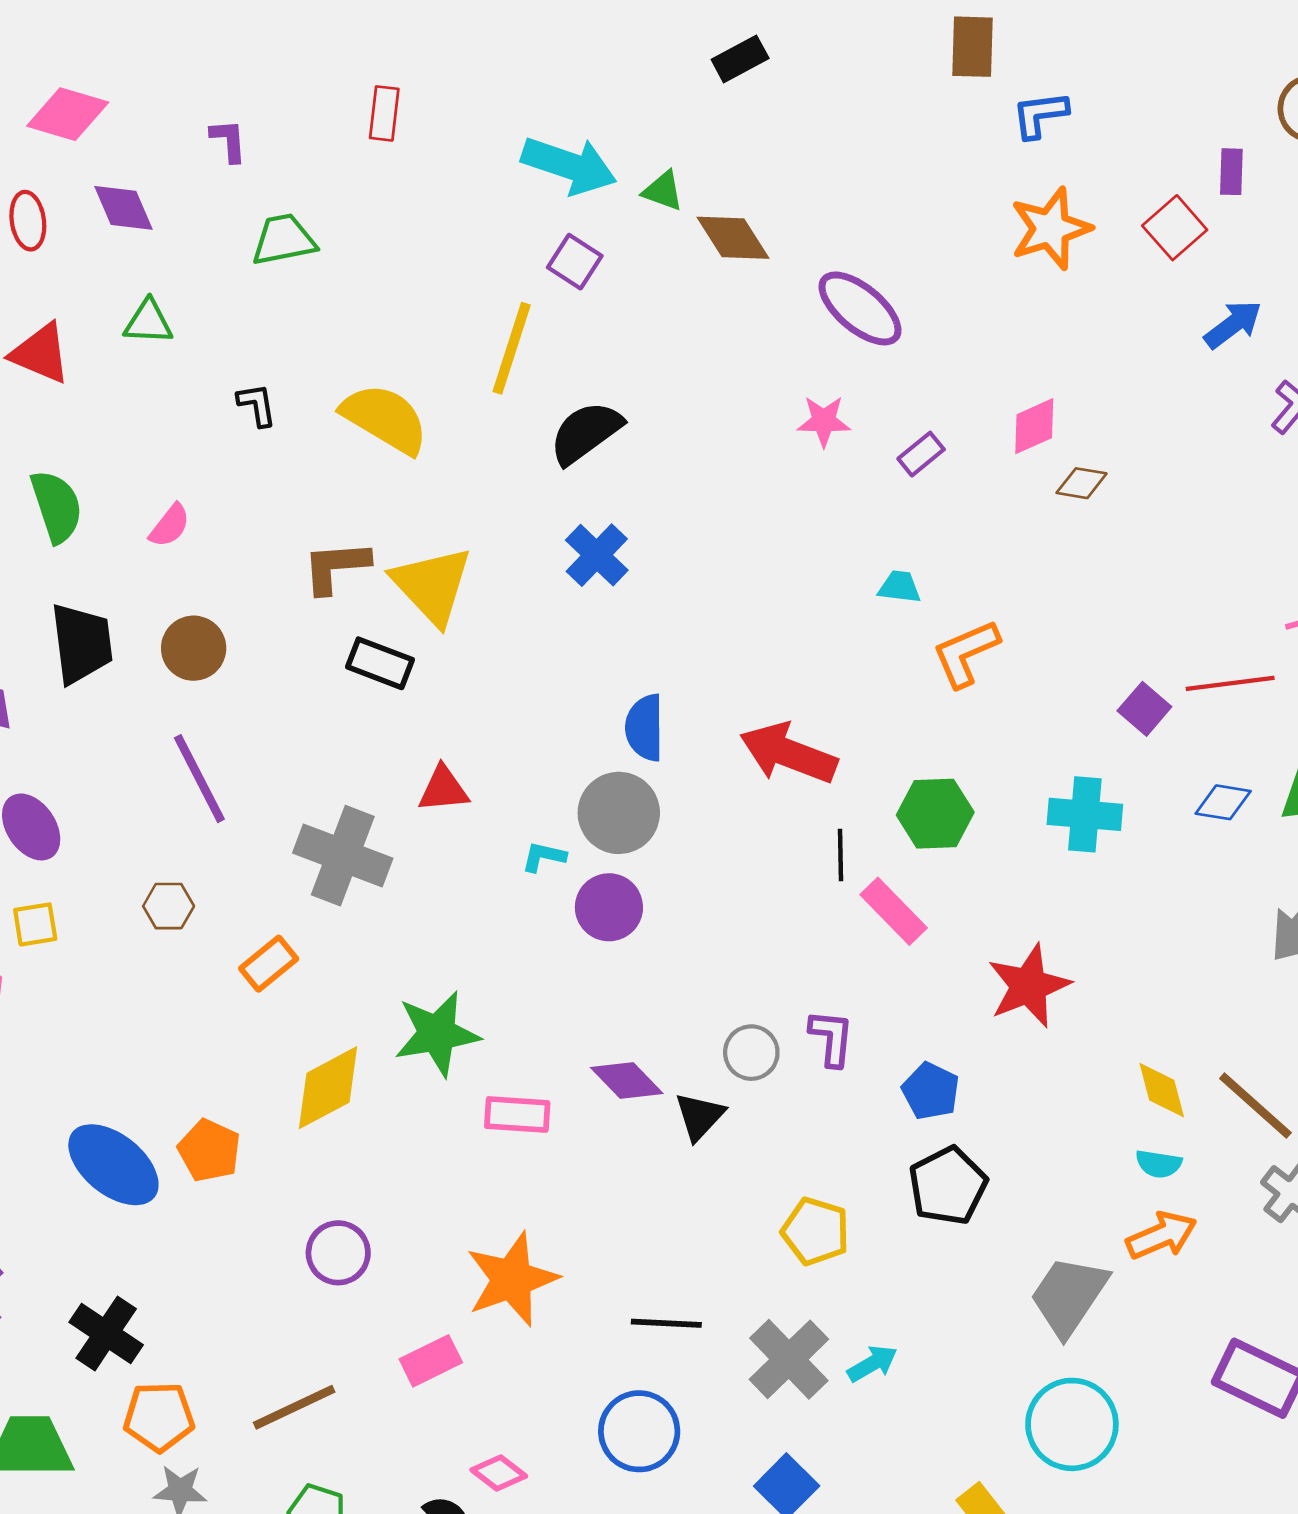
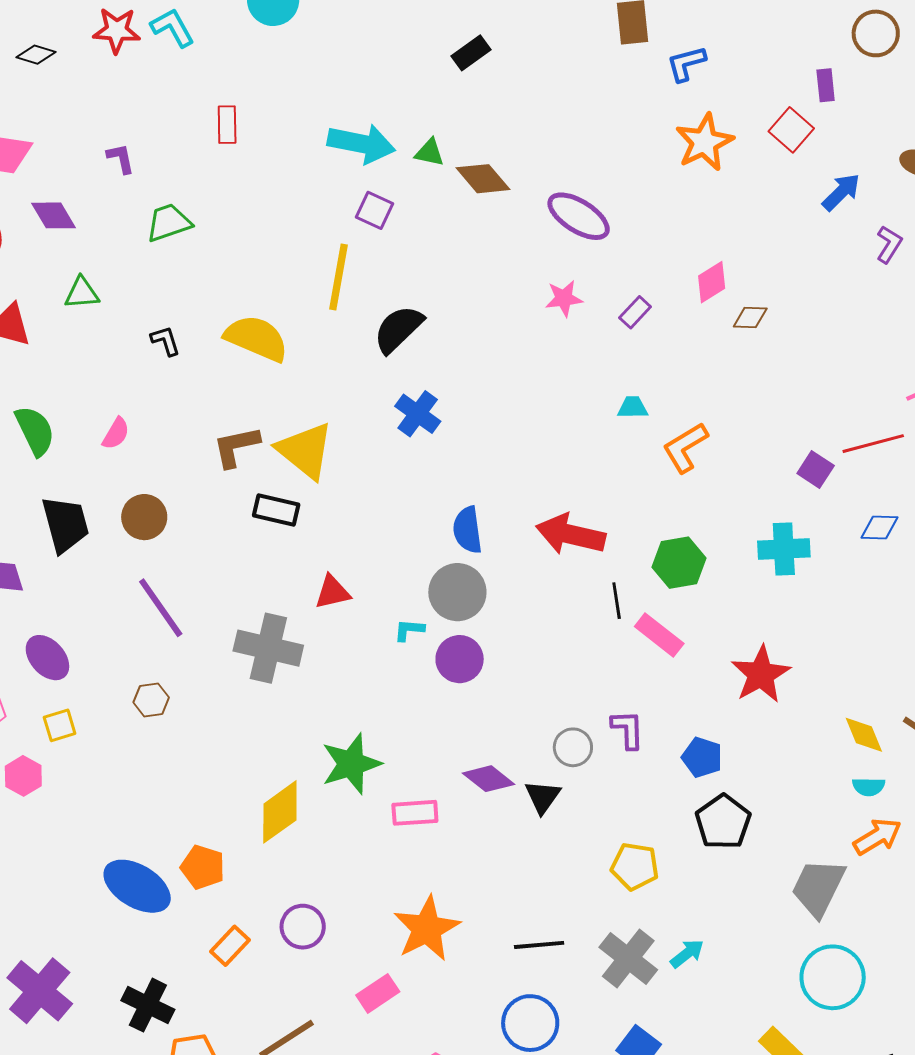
orange rectangle: (269, 964) -> (230, 946), moved

